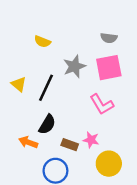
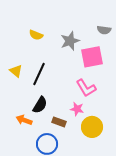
gray semicircle: (109, 38) -> (104, 30), moved
gray star: (74, 66) -> (70, 41), moved
pink star: (91, 140) -> (77, 109), moved
yellow circle: (109, 164) -> (92, 127), moved

